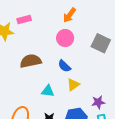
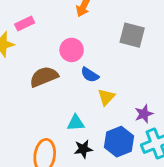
pink circle: (65, 38) -> (72, 50), moved
cyan triangle: (48, 91) -> (76, 123), moved

